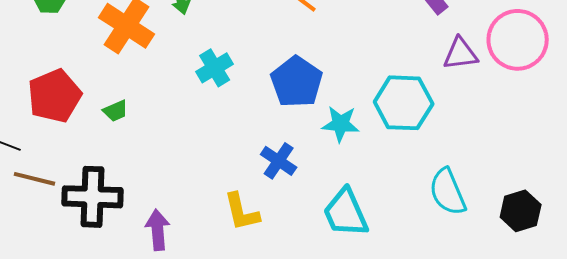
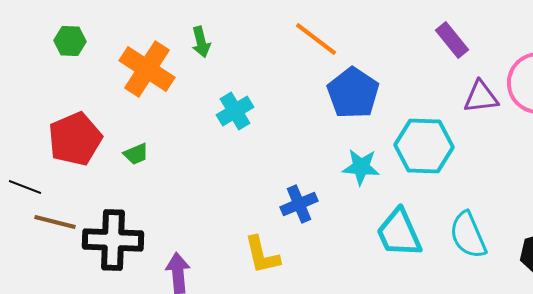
blue pentagon: (297, 82) -> (353, 93), moved
blue cross: (279, 161) -> (299, 204), turned 33
cyan trapezoid: (346, 213) -> (399, 233), moved

